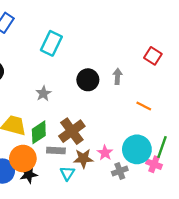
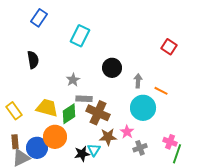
gray arrow: (118, 76) -> (138, 81), moved
brown cross: (72, 131) -> (98, 113), turned -30
green line: (162, 147) -> (177, 154), moved
cyan circle: (137, 149) -> (143, 108), moved
gray rectangle: (56, 151) -> (84, 99), moved
black star: (29, 174) -> (82, 154), moved

